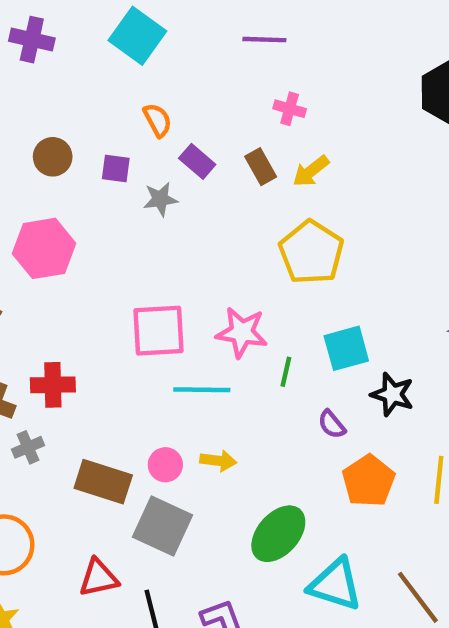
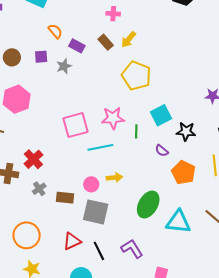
red cross: (53, 385) -> (33, 159), turned -30
gray cross: (28, 447) -> (39, 189), moved
brown rectangle: (103, 482) -> (65, 198), size x0.7

